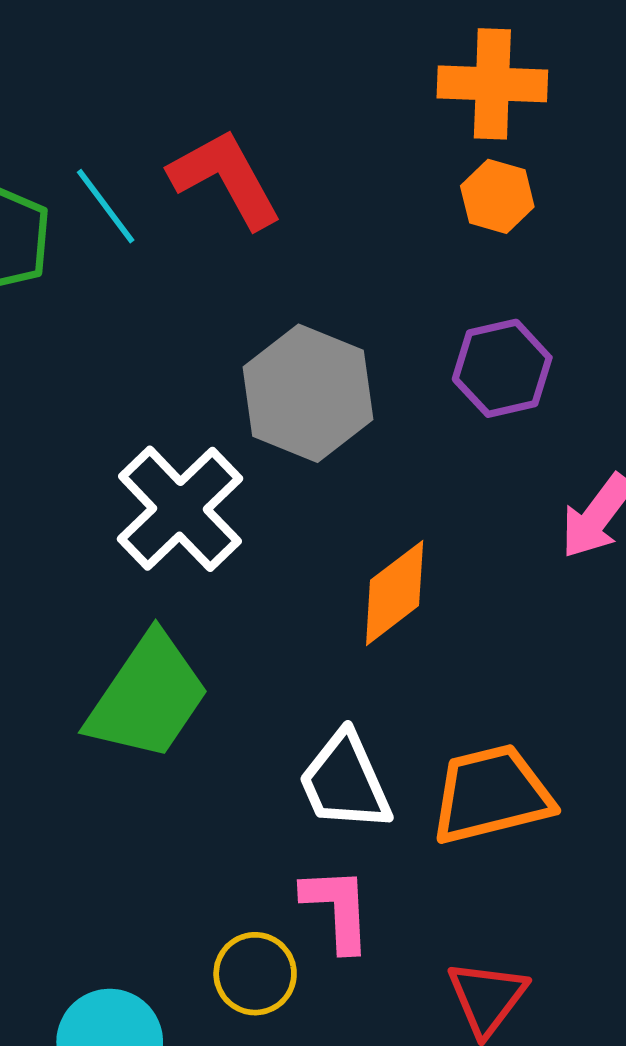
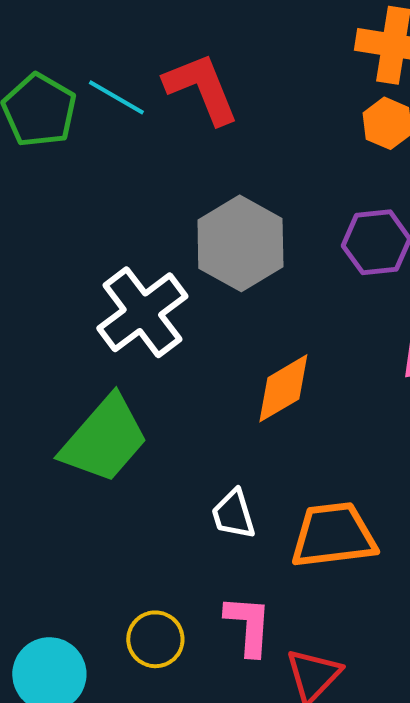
cyan line: (106, 206) -> (116, 97), turned -30
white trapezoid: (345, 782) -> (233, 514), size x0.7
pink L-shape: (337, 909) -> (248, 625), moved

